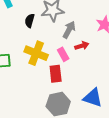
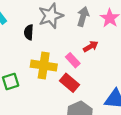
gray arrow: (69, 30) -> (83, 17), moved
red rectangle: (56, 74) -> (69, 83), turned -30

